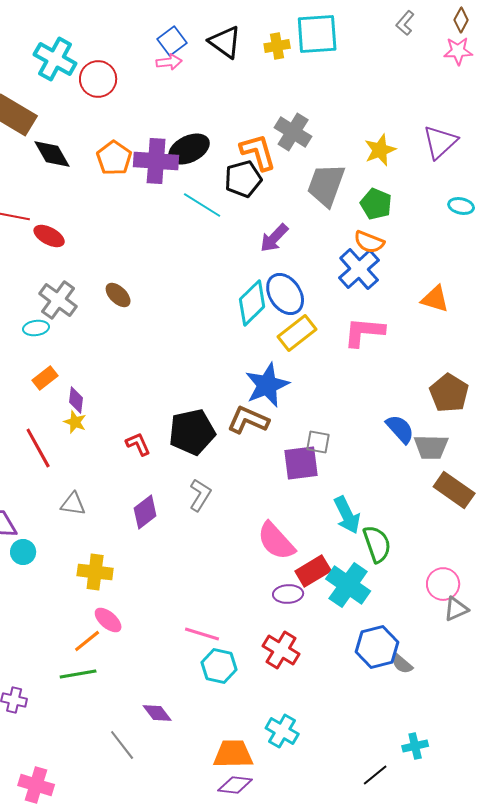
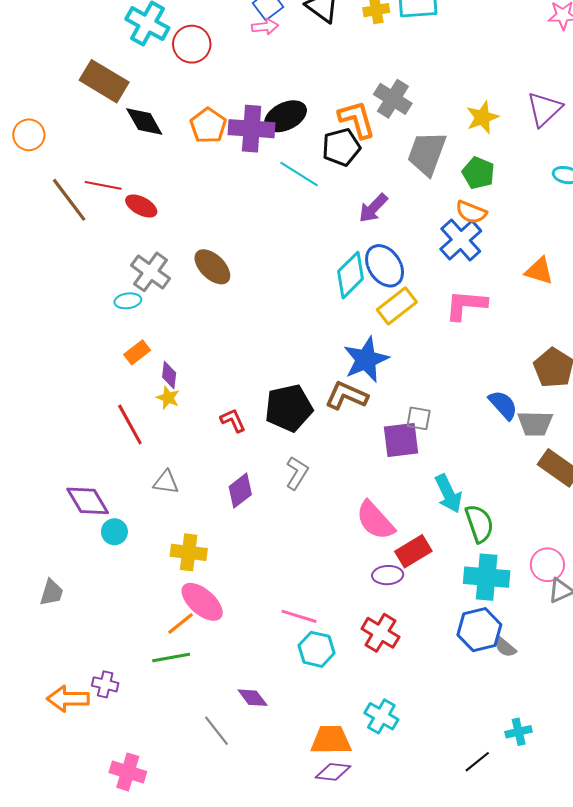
brown ellipse: (118, 295) -> (212, 267), size x1.4
cyan cross: (348, 585) -> (487, 577), moved, turned -30
pink ellipse: (108, 620) -> (202, 602), size x1.5

